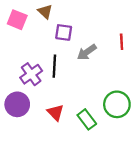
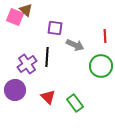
brown triangle: (45, 12) -> (26, 10), moved
gray arrow: (87, 52) -> (75, 45), turned -120
green circle: (117, 104) -> (101, 66), moved

